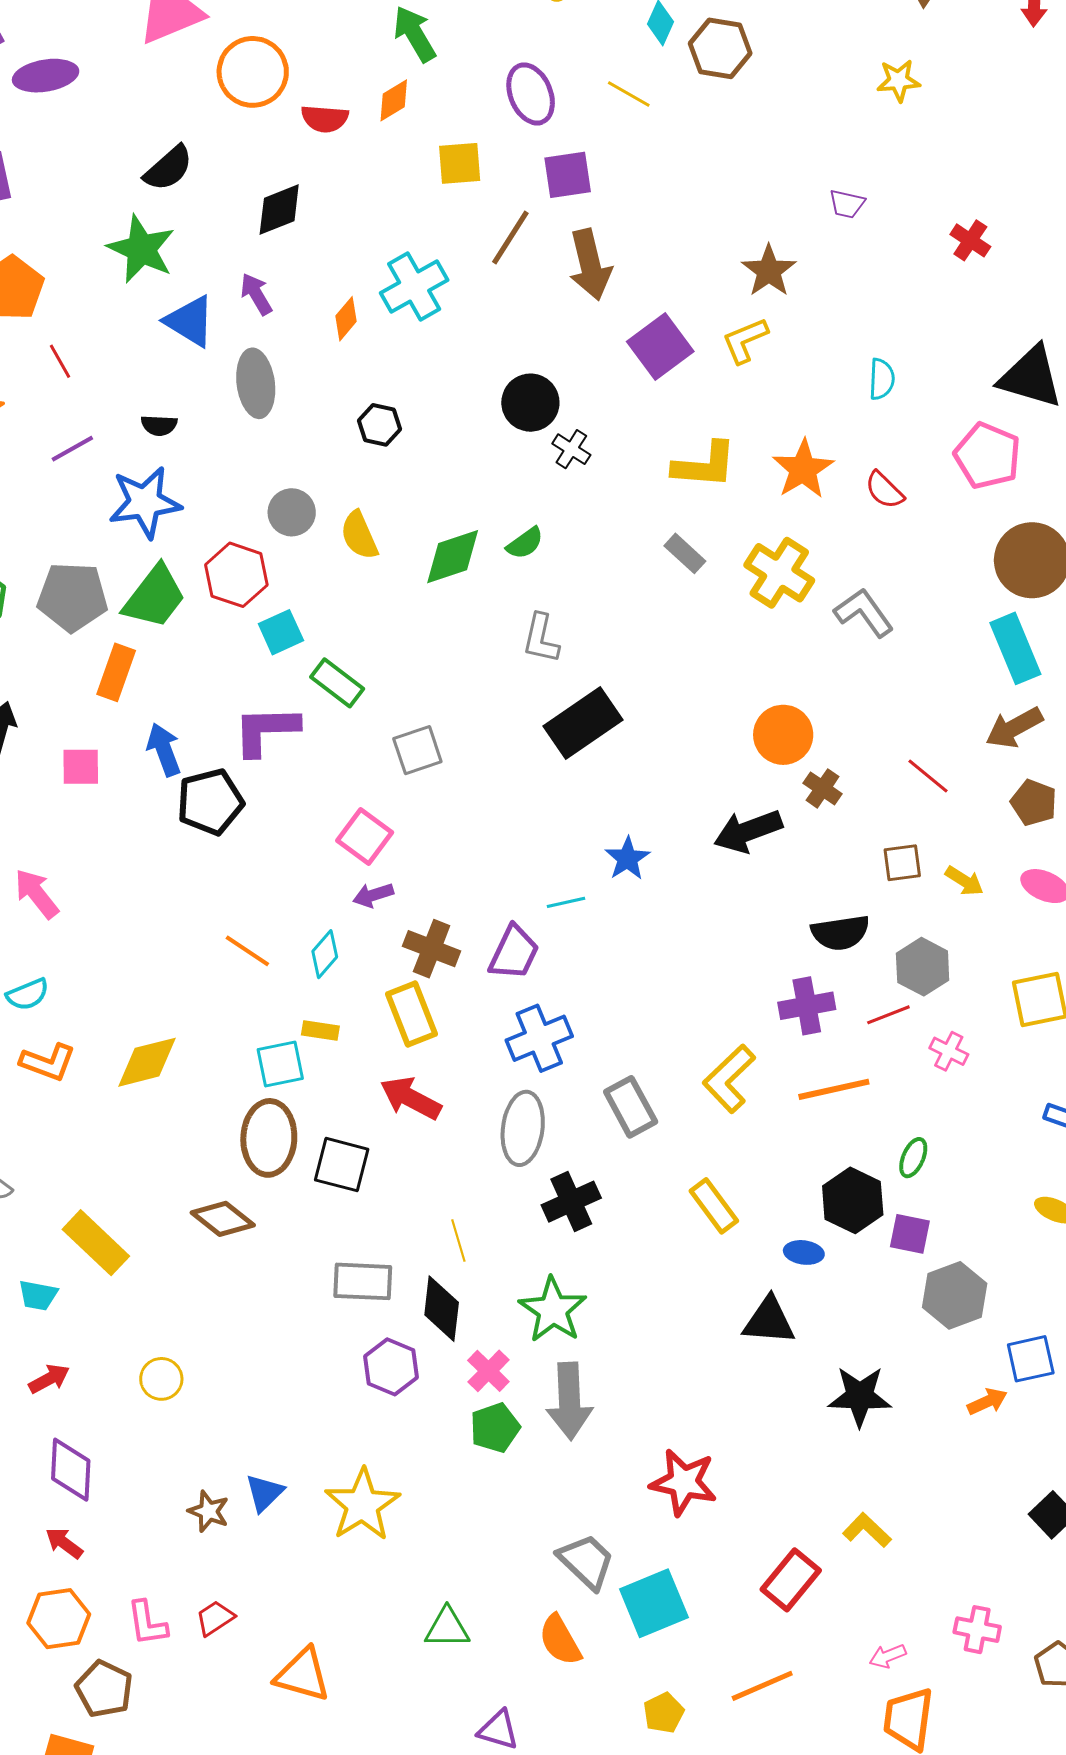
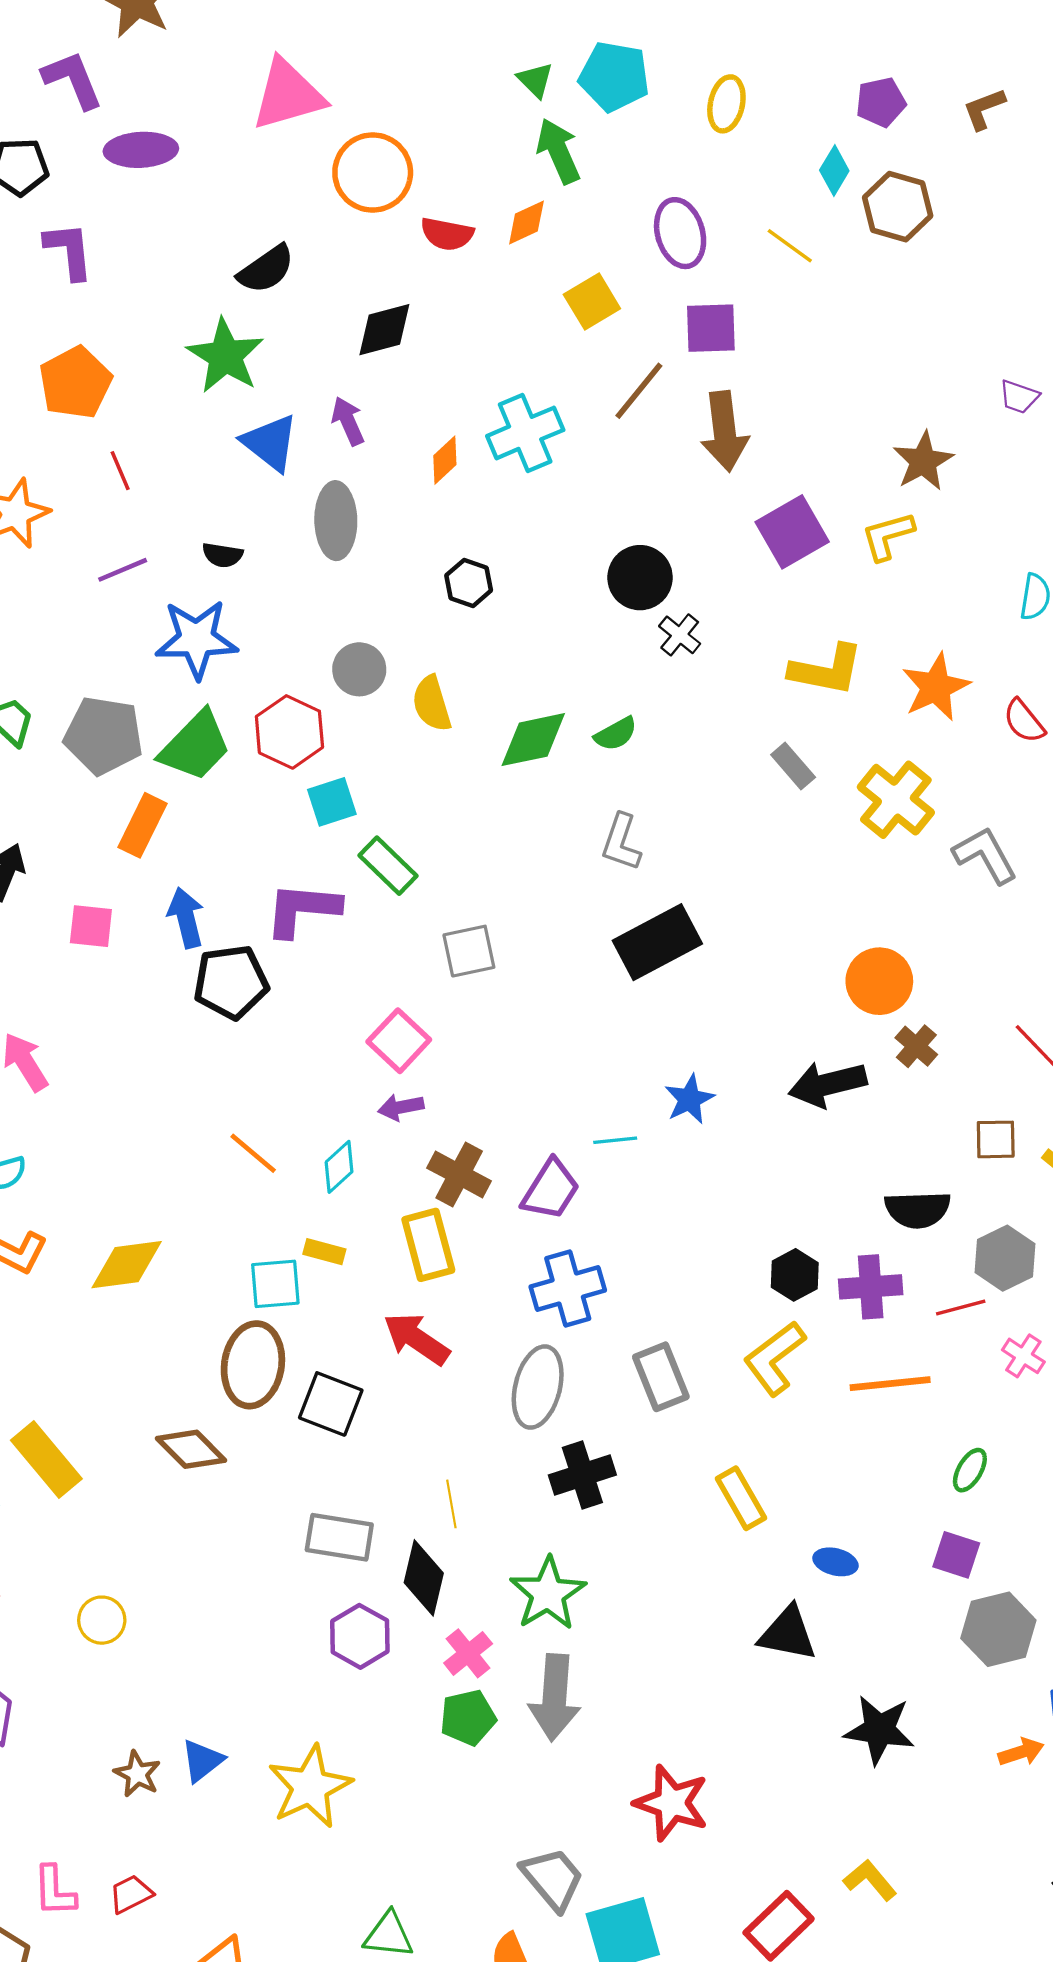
yellow square: (460, 163) -> (592, 301), turned -33
black hexagon: (853, 1200) -> (795, 1275), moved, size x0.7

